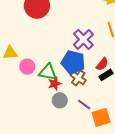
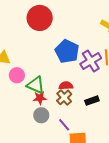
purple cross: (83, 39) -> (91, 61), moved
blue pentagon: (73, 62) -> (67, 51), moved
red semicircle: (102, 64) -> (66, 86), moved, turned -144

